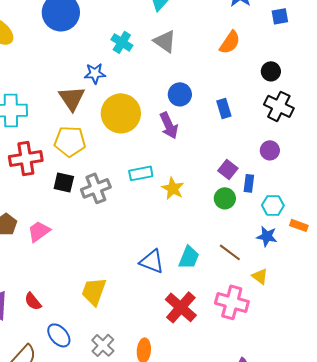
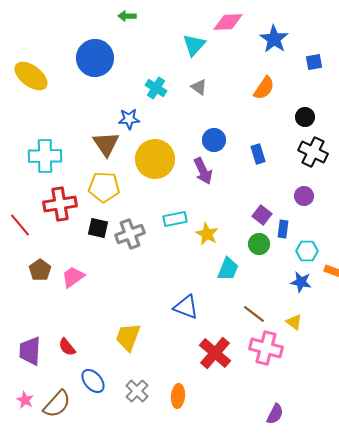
gray triangle: (165, 41) -> (199, 87), size x0.7
brown line: (230, 252) -> (254, 314), moved
cyan trapezoid: (189, 257) -> (228, 269), moved

